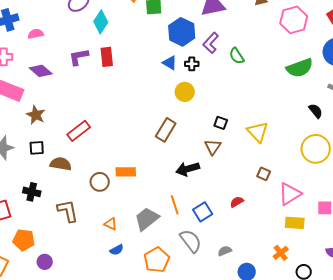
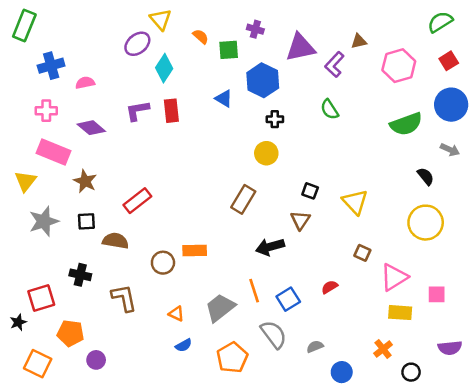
purple L-shape: (211, 43) -> (334, 64), moved
blue triangle: (170, 63) -> (224, 98), moved

